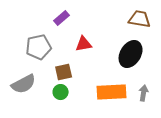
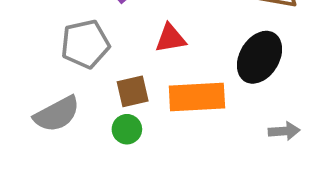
orange rectangle: (112, 92) -> (197, 97), moved
gray arrow: (144, 93) -> (284, 131), turned 77

